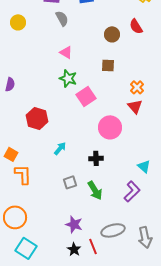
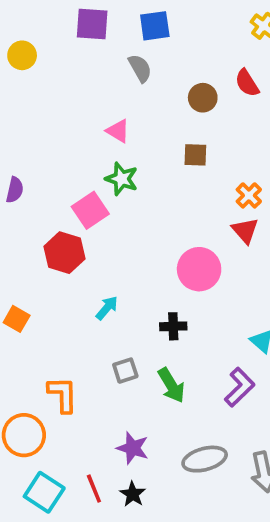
gray semicircle: (62, 18) -> (140, 68), moved
yellow circle: (18, 22) -> (22, 55), moved
pink square: (86, 96) -> (90, 210), moved
orange L-shape: (23, 174) -> (63, 395), moved
red line: (93, 246) -> (94, 489), moved

